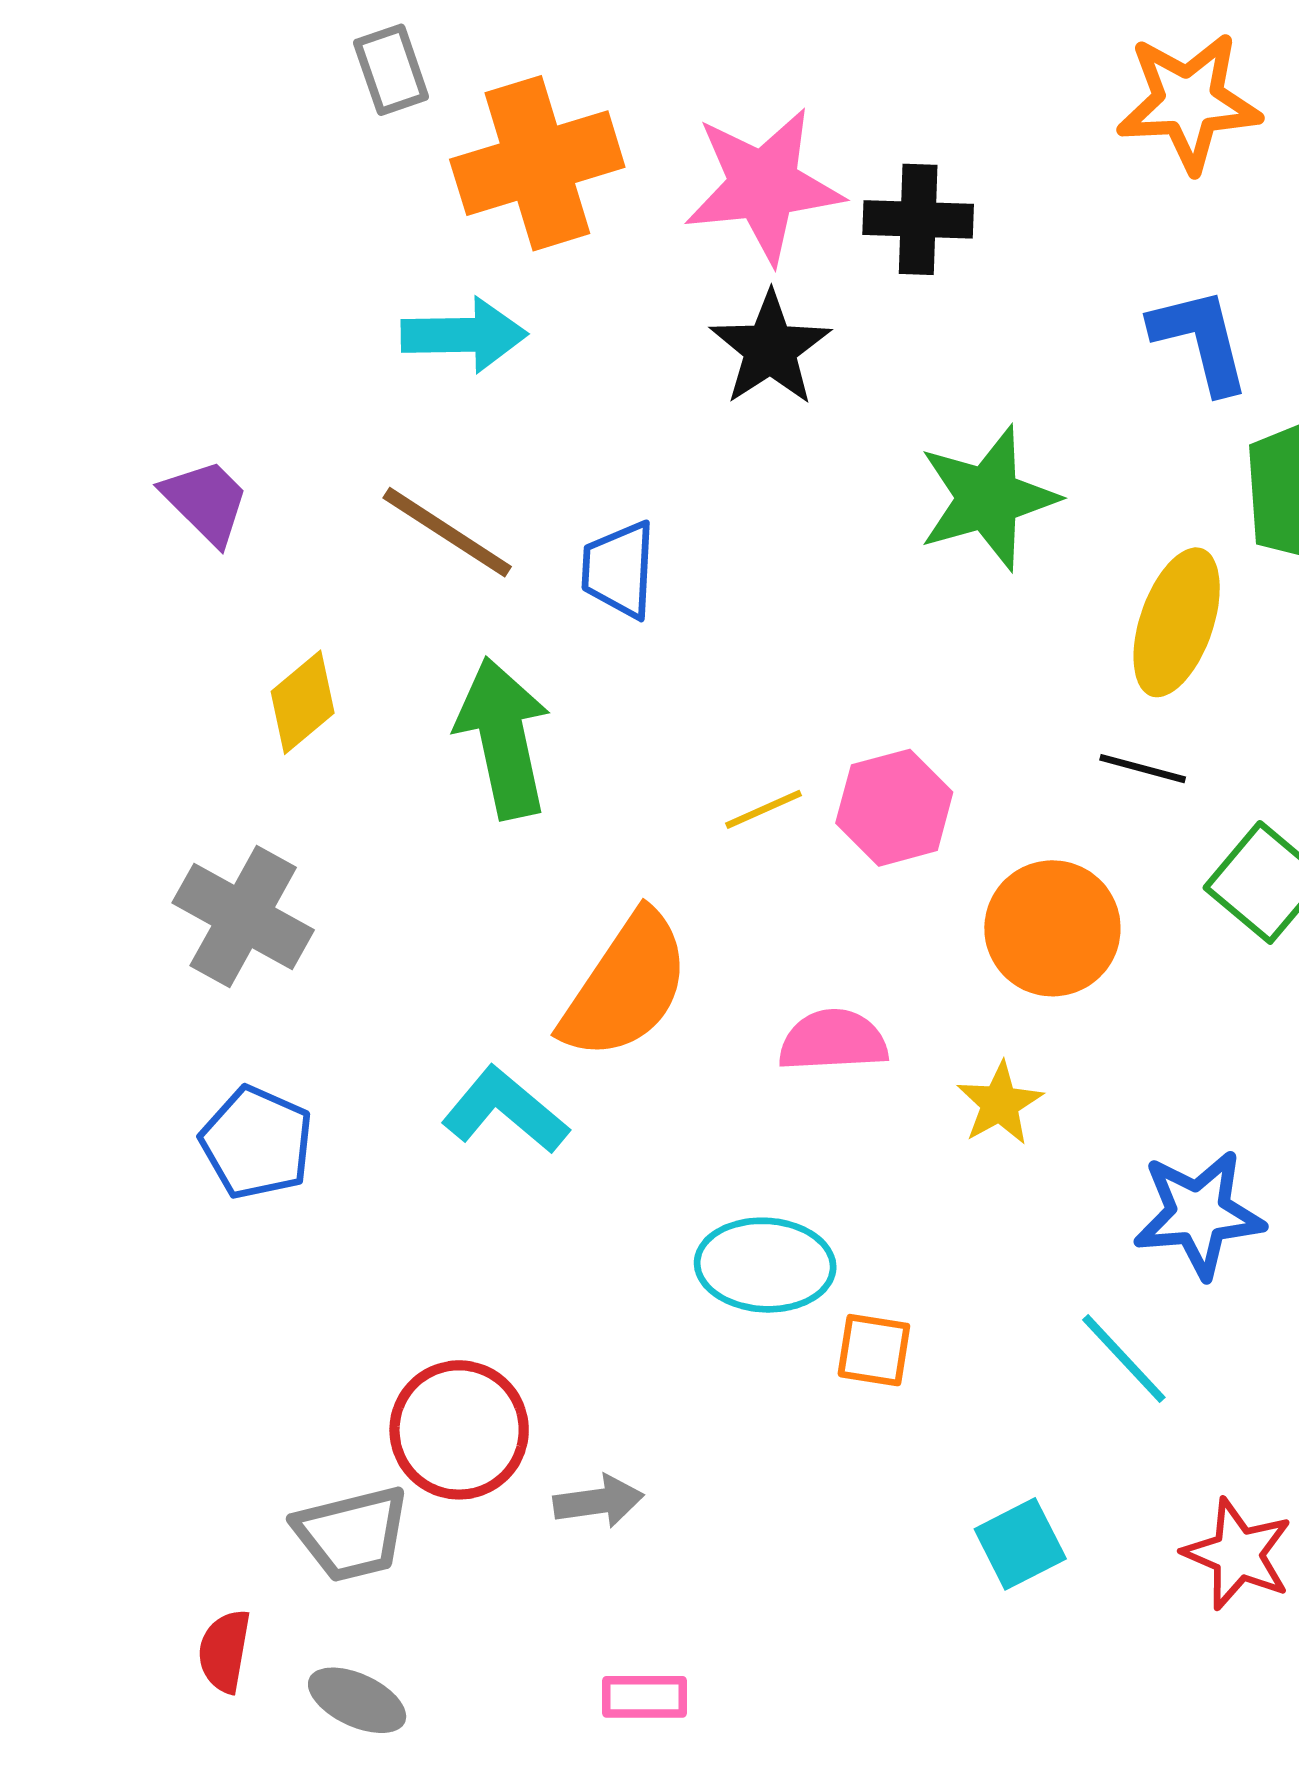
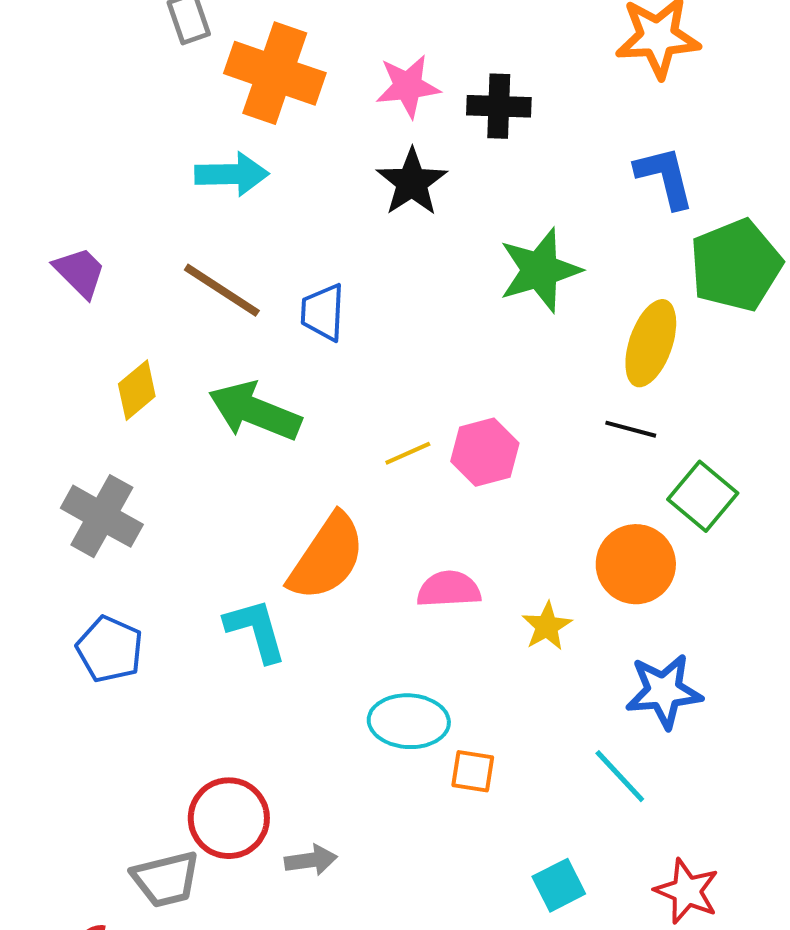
orange cross: (537, 163) -> (275, 73), turned 36
pink star: (763, 185) -> (408, 86), size x0.7
green arrow: (503, 738) -> (255, 411), turned -56
orange circle: (1052, 928) -> (636, 564), moved
cyan L-shape: (505, 1110) -> (256, 630), turned 34

